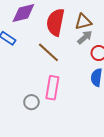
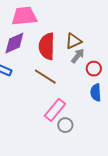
pink rectangle: (52, 88) -> (55, 110), turned 40
gray circle: (31, 102) -> (65, 125), moved

